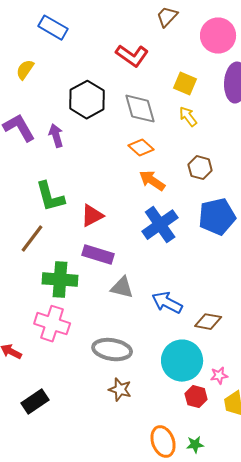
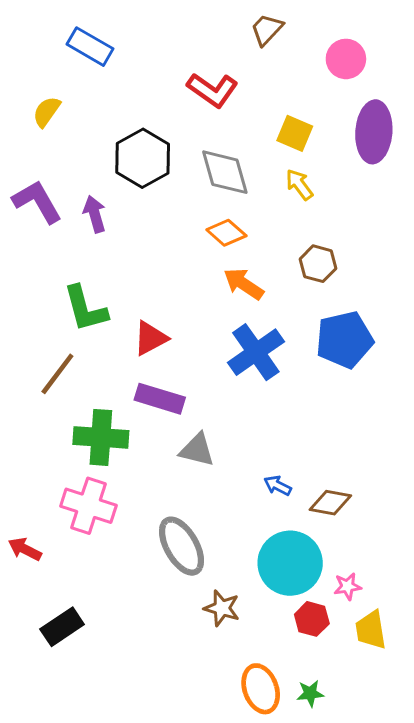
pink circle: (218, 36) -> (346, 59), size x0.7
blue arrow: (167, 303) -> (278, 486), moved, size x0.6
gray ellipse: (112, 350) -> (181, 546), turned 51
brown star: (120, 390) -> (222, 608), moved

